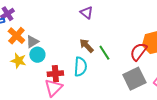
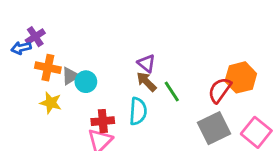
purple triangle: (86, 13) -> (146, 63), moved
orange cross: (16, 36) -> (48, 68), turned -30
cyan circle: (37, 55) -> (86, 82), moved

